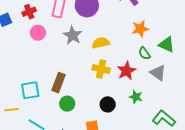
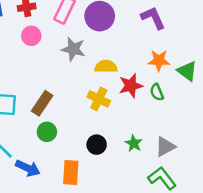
gray star: (73, 35) -> (73, 49), turned -30
green triangle: (166, 45) -> (187, 71), moved
red star: (127, 71) -> (131, 86), moved
gray triangle: (158, 73) -> (165, 147), moved, turned 42

